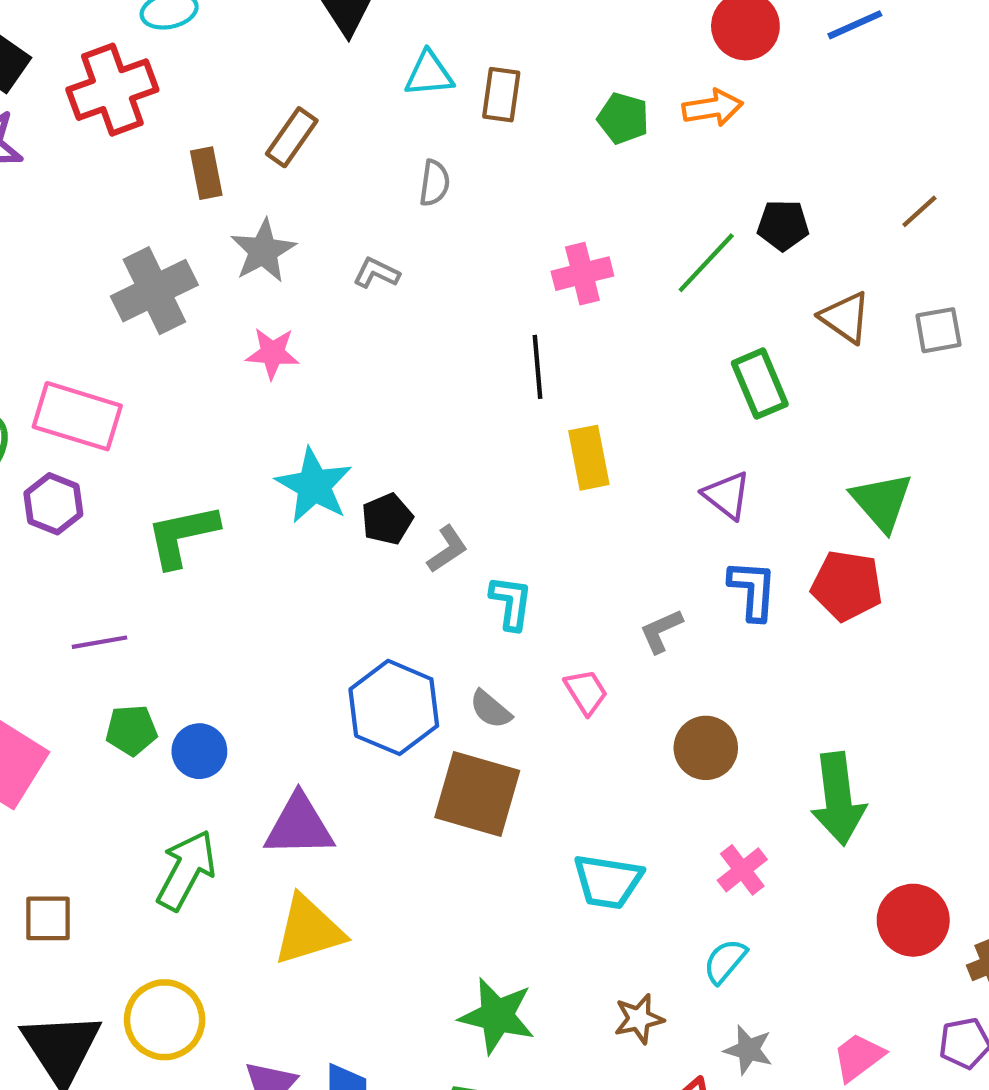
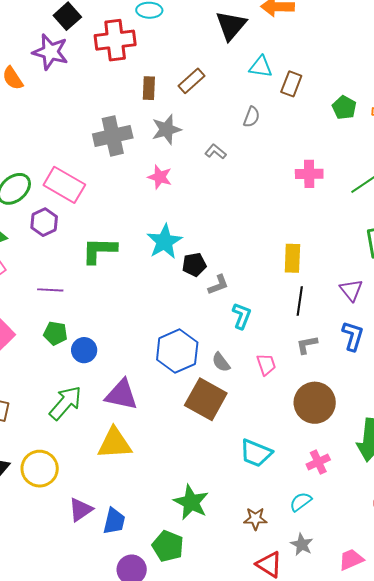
black line: (537, 367) -> (300, 301), moved
brown circle: (706, 748) -> (315, 403), size x1.4

